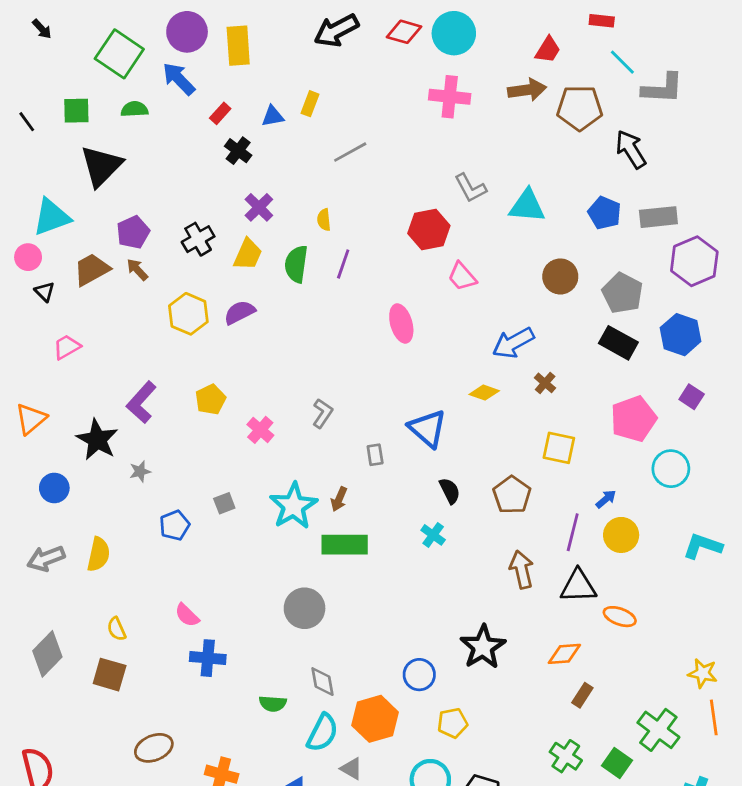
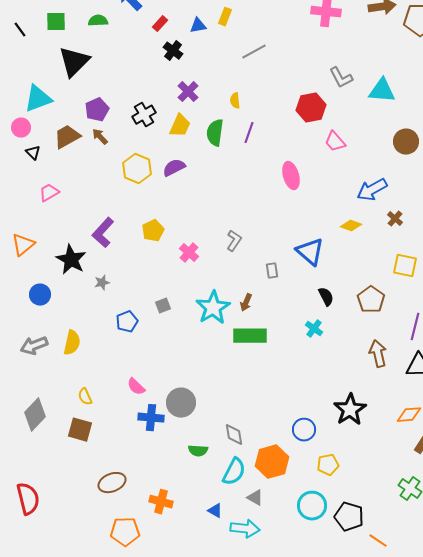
gray circle: (305, 608) -> (181, 403), moved

